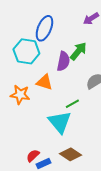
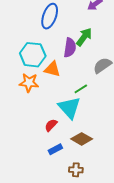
cyan hexagon: (26, 51) -> (33, 55), moved
red semicircle: (33, 156) -> (51, 125), moved

